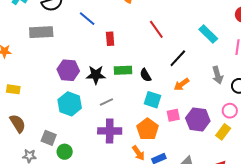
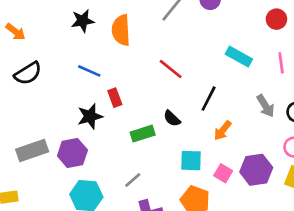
blue line: (87, 19) -> (89, 71), moved
gray rectangle: (41, 32) -> (32, 151), moved
black star: (96, 75) -> (90, 116), moved
black semicircle: (146, 75) -> (172, 118), moved
pink square: (173, 115) -> (223, 173), turned -32

